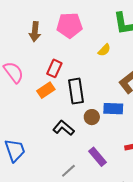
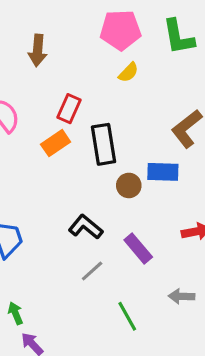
pink pentagon: (70, 25) -> (121, 30), moved
yellow semicircle: (104, 50) -> (128, 72), moved
black L-shape: (63, 128) -> (86, 227), moved

